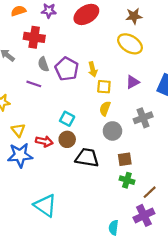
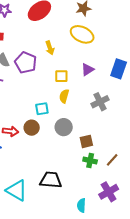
yellow arrow: (93, 69) -> (50, 48), moved
cyan square: (67, 119) -> (42, 109), moved, turned -32
gray circle: (112, 131) -> (64, 127), moved
black trapezoid: (87, 158) -> (51, 180), moved
brown line: (150, 192) -> (112, 160), moved

